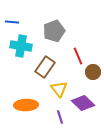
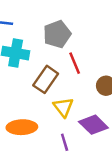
red line: (78, 56) -> (75, 63), moved

